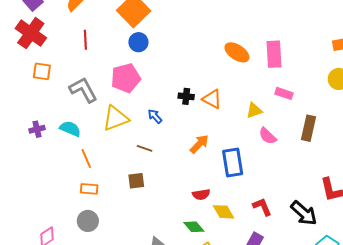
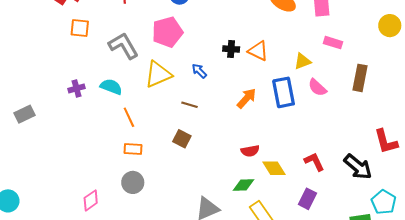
blue rectangle: (233, 163) -> (284, 92), moved
brown square: (136, 181) -> (182, 139), turned 36
green diamond: (194, 227) -> (244, 185), turned -50

